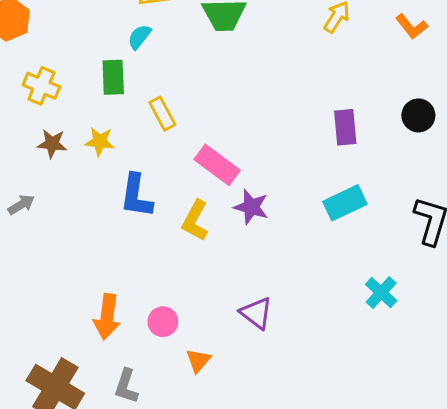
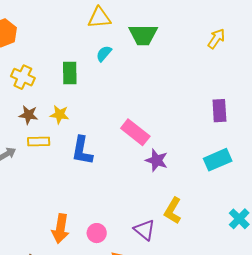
cyan semicircle: (139, 37) -> (104, 54), moved
yellow rectangle: (162, 114) -> (39, 141), moved, turned -65
yellow L-shape: (195, 221) -> (173, 211), moved
purple triangle: (256, 313) -> (145, 230), moved

